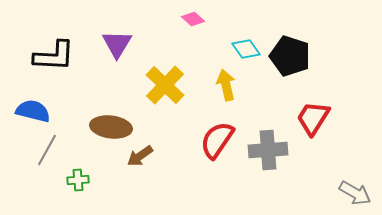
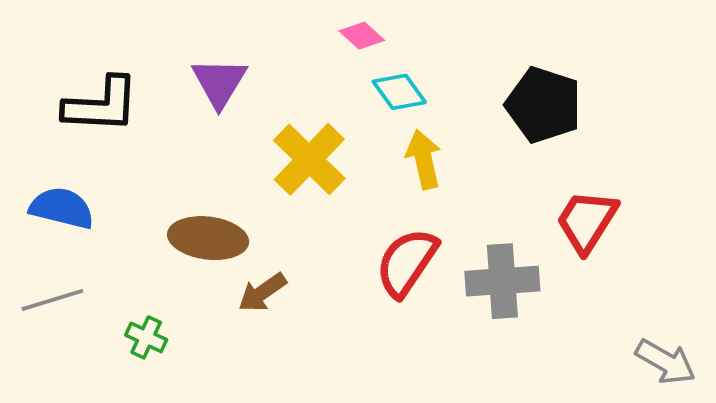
cyan diamond: (246, 49) -> (399, 92), moved
gray line: (47, 150) -> (52, 300), moved, turned 44
green cross: (78, 180) -> (146, 337), turned 30

